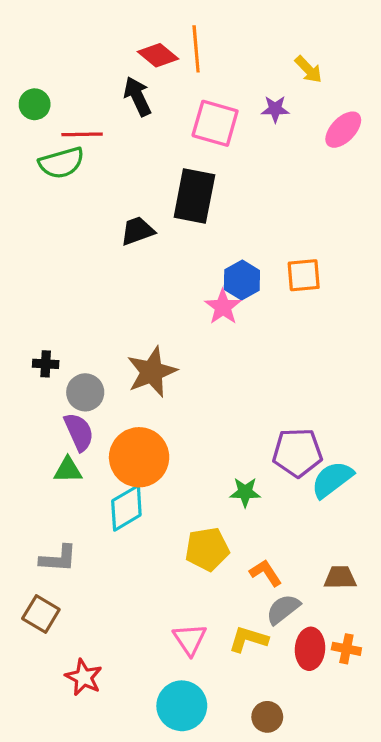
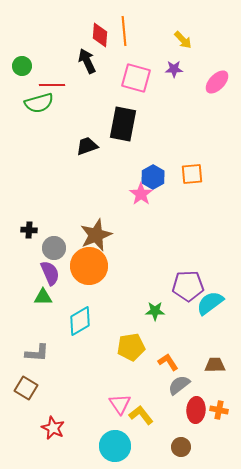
red diamond: (158, 55) -> (100, 35), turned 55
yellow arrow: (308, 69) -> (183, 40), moved
orange circle: (139, 457) -> (89, 266), moved
yellow L-shape: (248, 639) -> (141, 415), moved, turned 35
brown circle: (267, 717) -> (181, 447), moved

